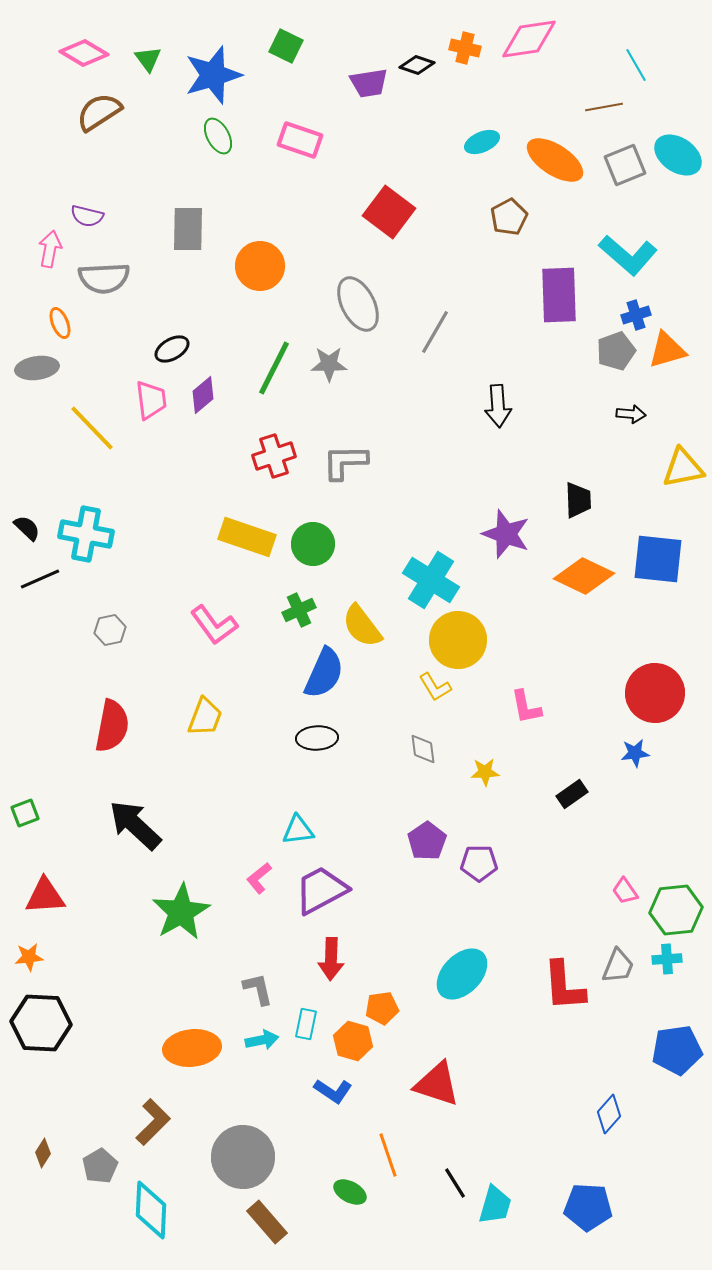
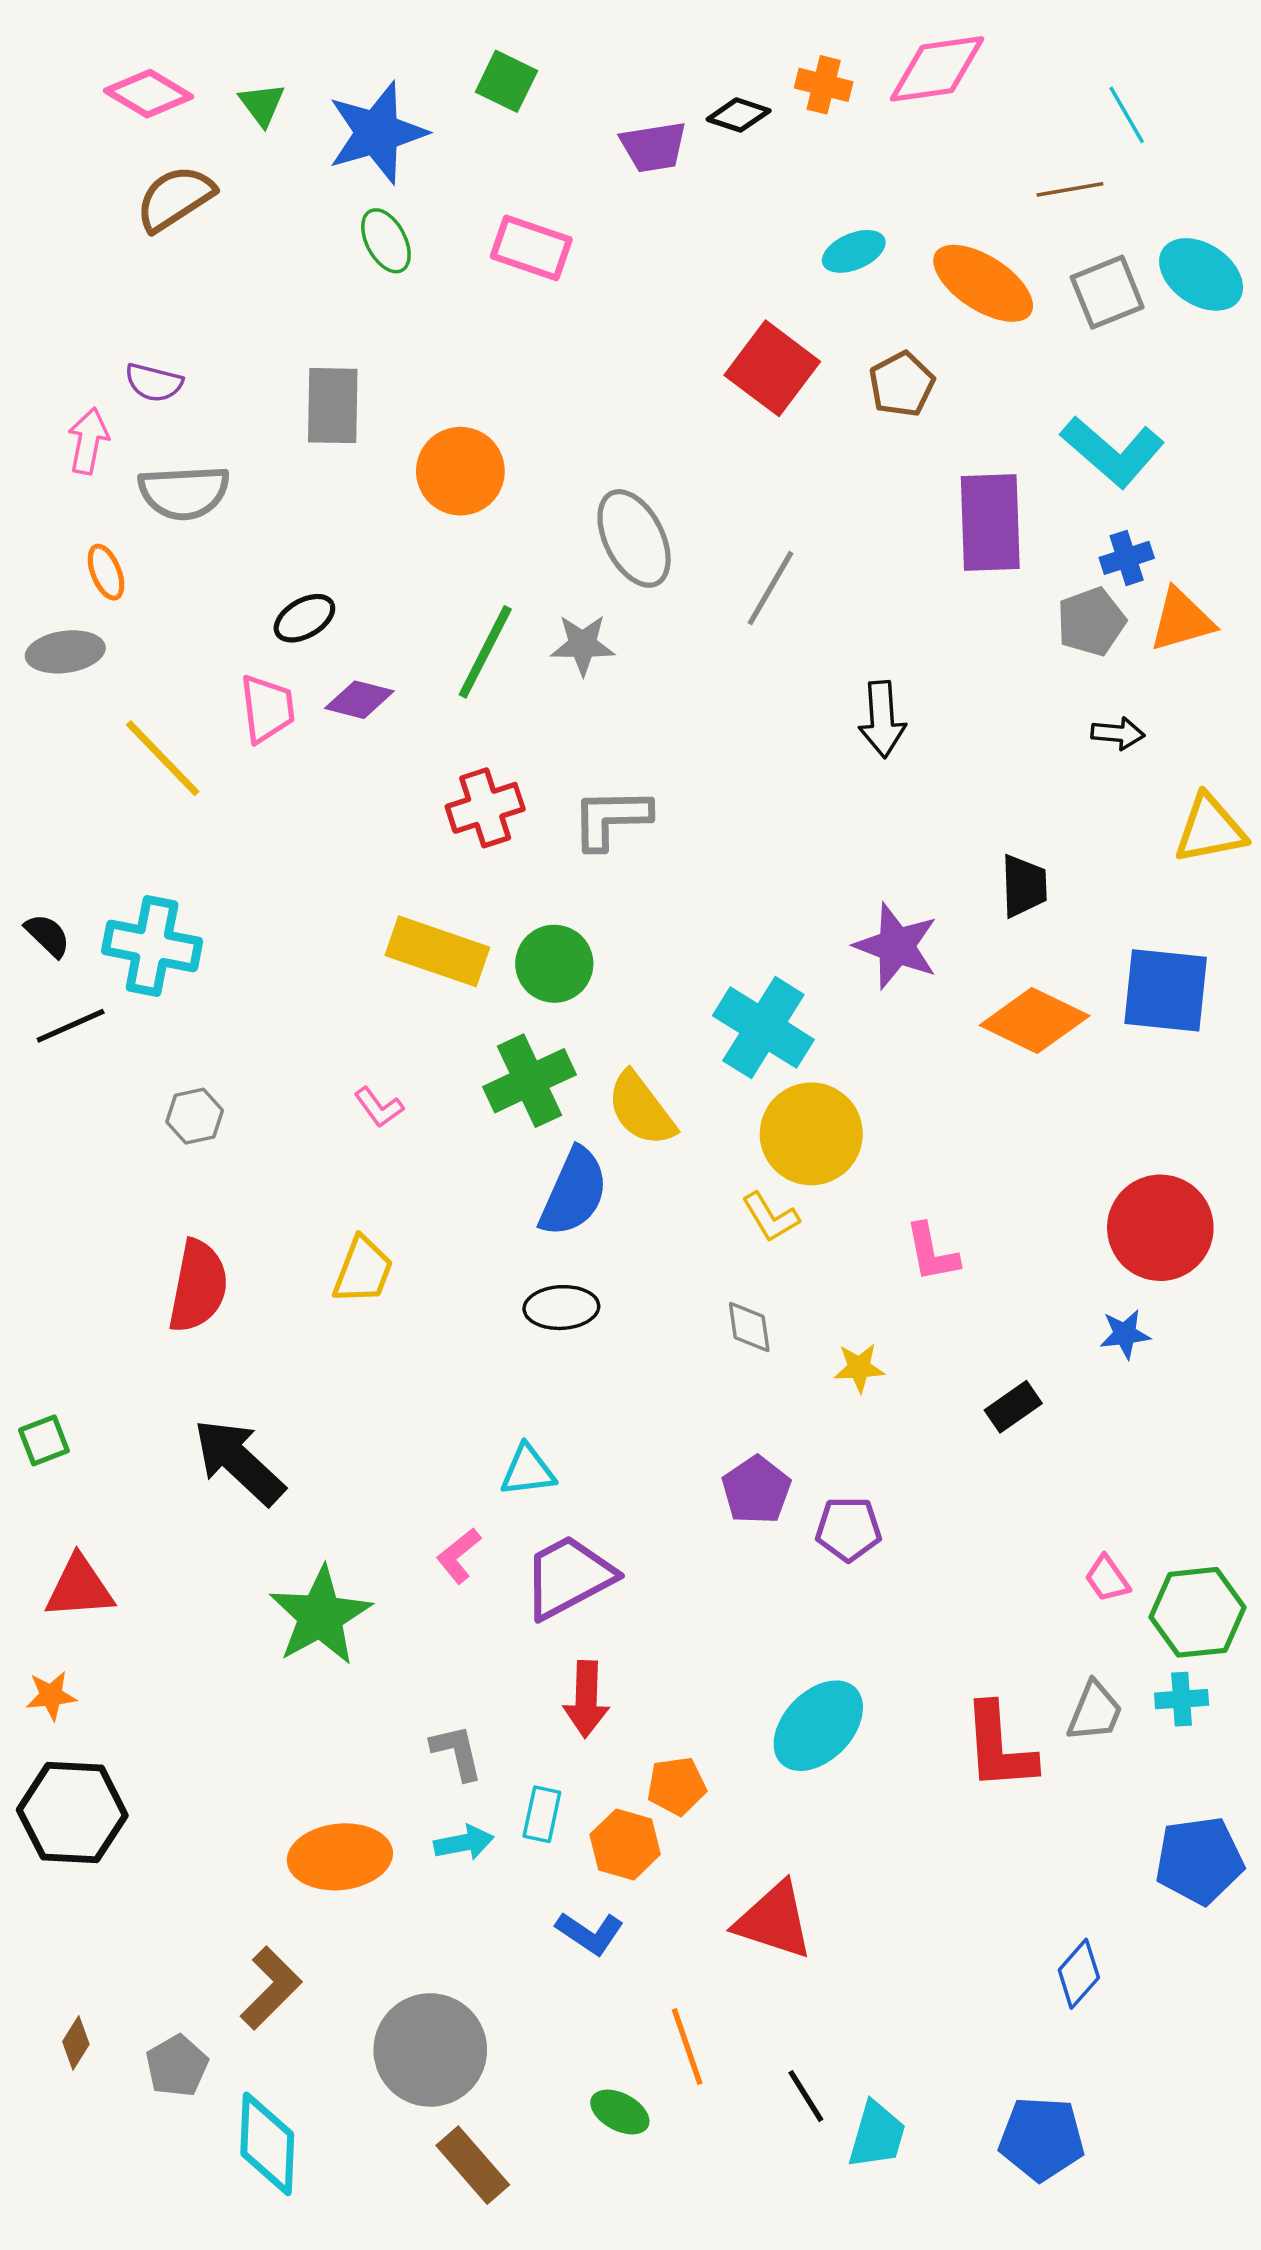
red square: (389, 212) -> (772, 368), moved
purple diamond: (203, 395) -> (359, 700), turned 54
green cross: (299, 610) -> (529, 1081), size x1.5
pink L-shape: (214, 625) -> (379, 1107), size x0.6

